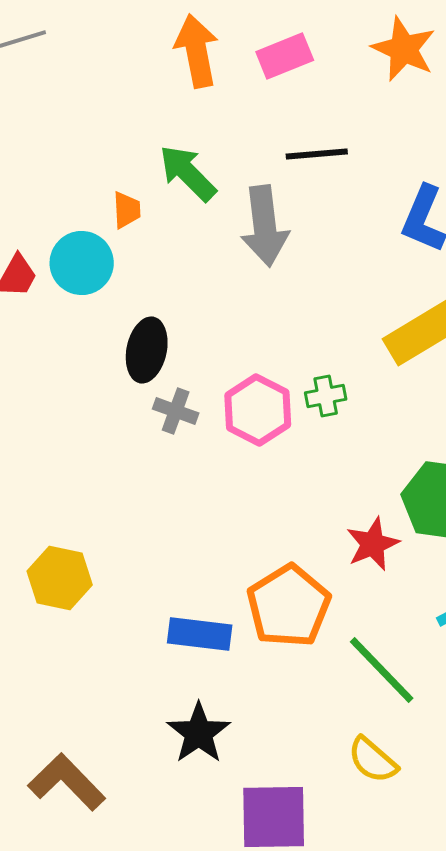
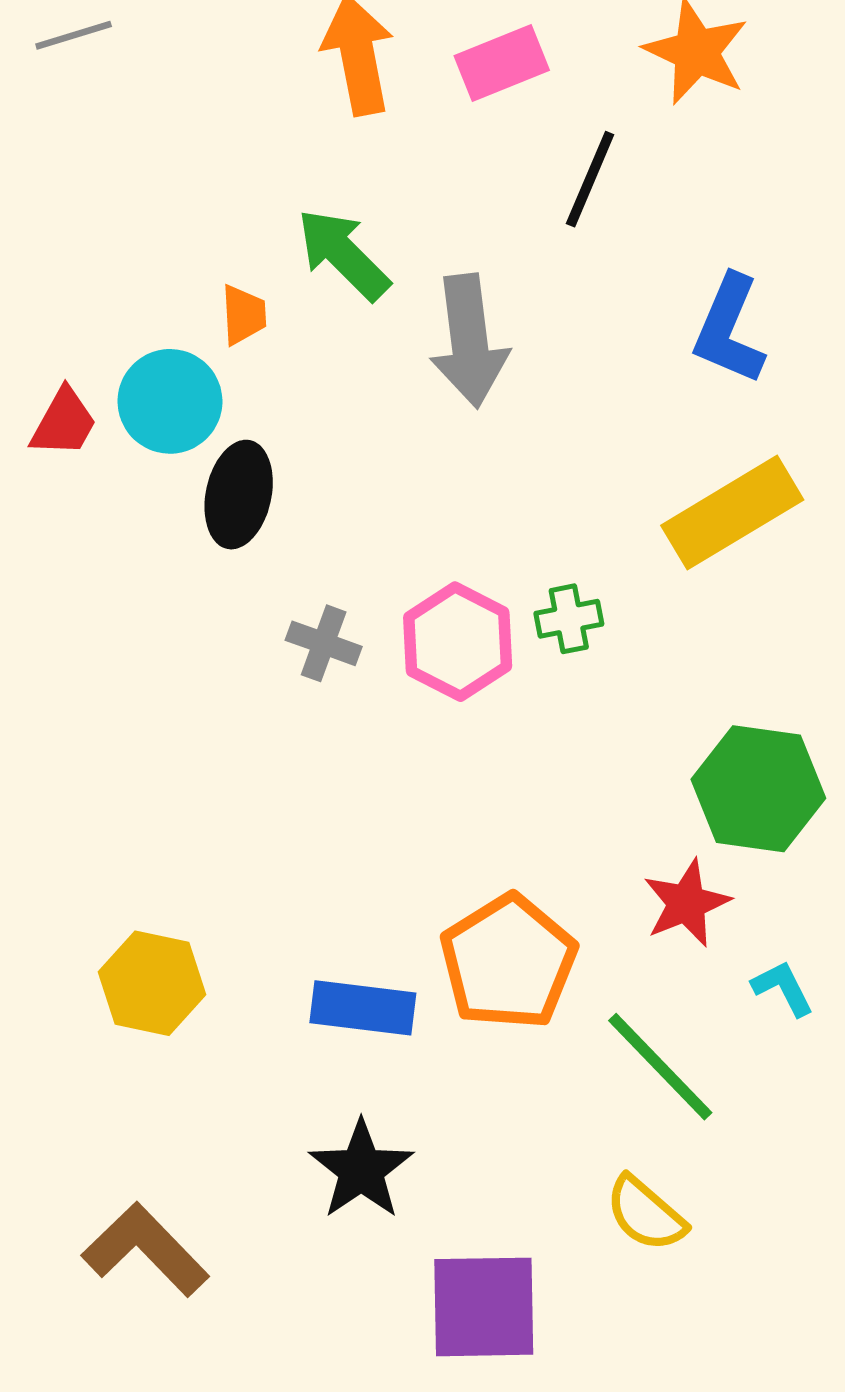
black line: (317, 154) -> (590, 179), moved, turned -62
black ellipse: (147, 350) -> (239, 495), moved
red star: (373, 544) -> (686, 903), moved
yellow hexagon: (60, 578) -> (152, 983), moved

